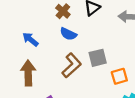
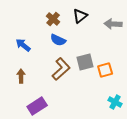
brown arrow: (28, 73) -> (21, 76), size x0.6
orange square: (119, 76) -> (105, 70), moved

